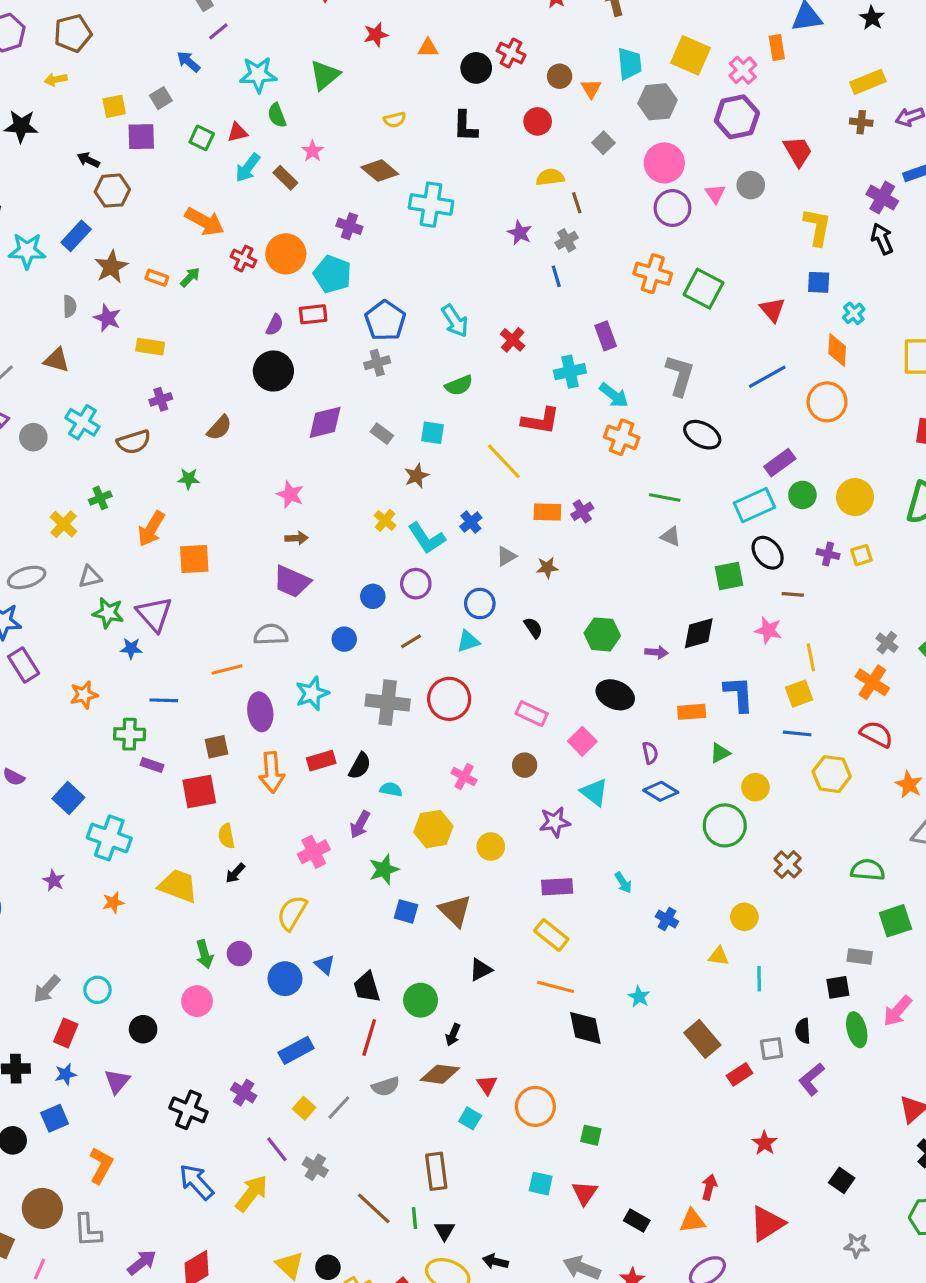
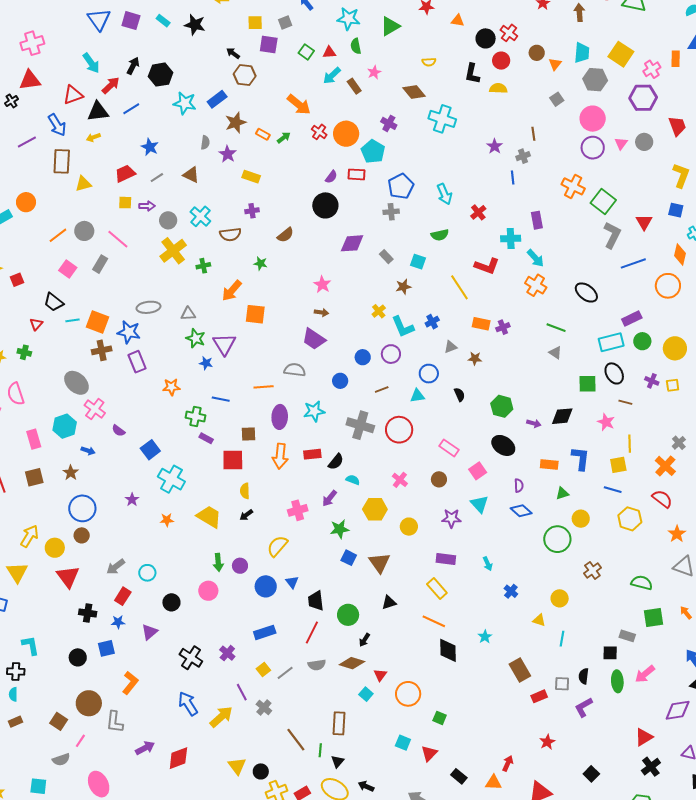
red circle: (538, 121) -> (501, 61), moved
yellow semicircle: (550, 177) -> (498, 88), moved
gray L-shape: (680, 375) -> (612, 235), moved
yellow cross: (64, 524) -> (173, 251), moved, size x1.5

